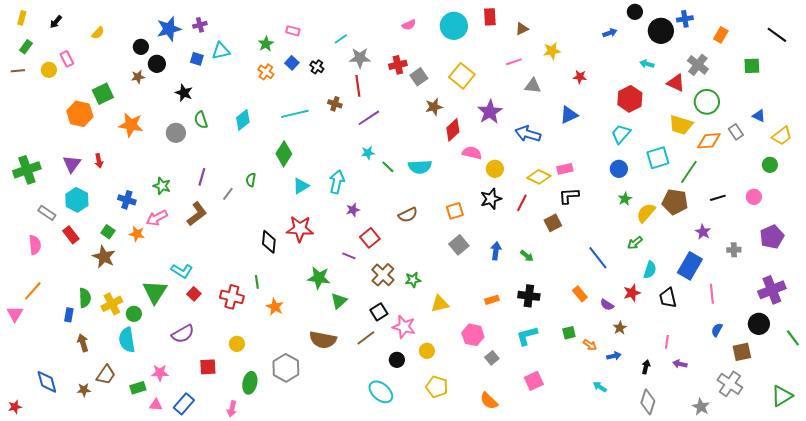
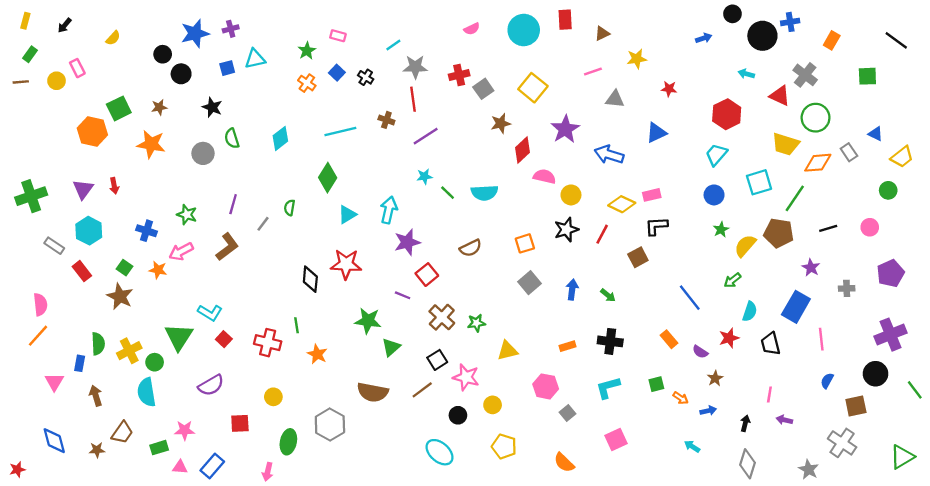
blue square: (197, 59) -> (227, 68), turned -32
brown star: (138, 77) -> (159, 107), moved
purple star: (353, 210) -> (407, 242), size x1.6
pink semicircle: (35, 245) -> (40, 305), moved
pink triangle: (15, 314) -> (54, 382), moved

